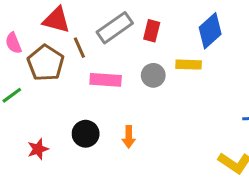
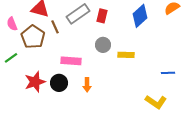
yellow rectangle: (189, 65) -> (126, 55), moved
pink rectangle: (106, 80) -> (71, 61), moved
red star: (38, 149) -> (35, 82), moved, size x1.5

